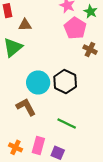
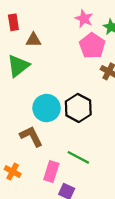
pink rectangle: (38, 146) -> (51, 171), moved
orange cross: (15, 147) -> (13, 172), moved

